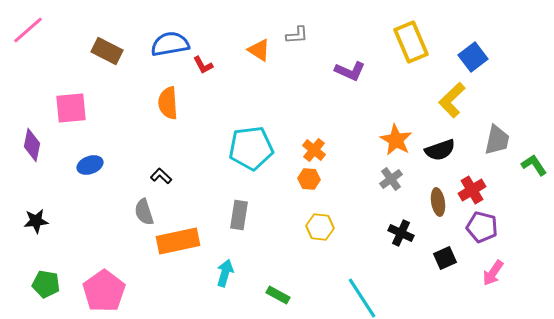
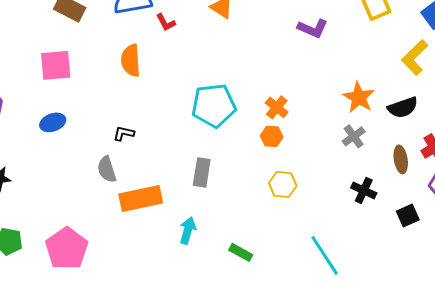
pink square: (71, 108) -> (56, 65), moved
black L-shape: (161, 176) -> (124, 133), turned -30

